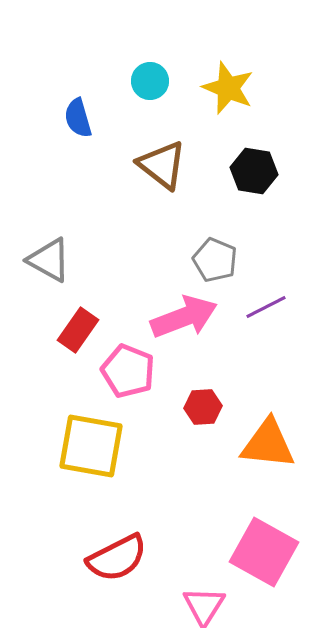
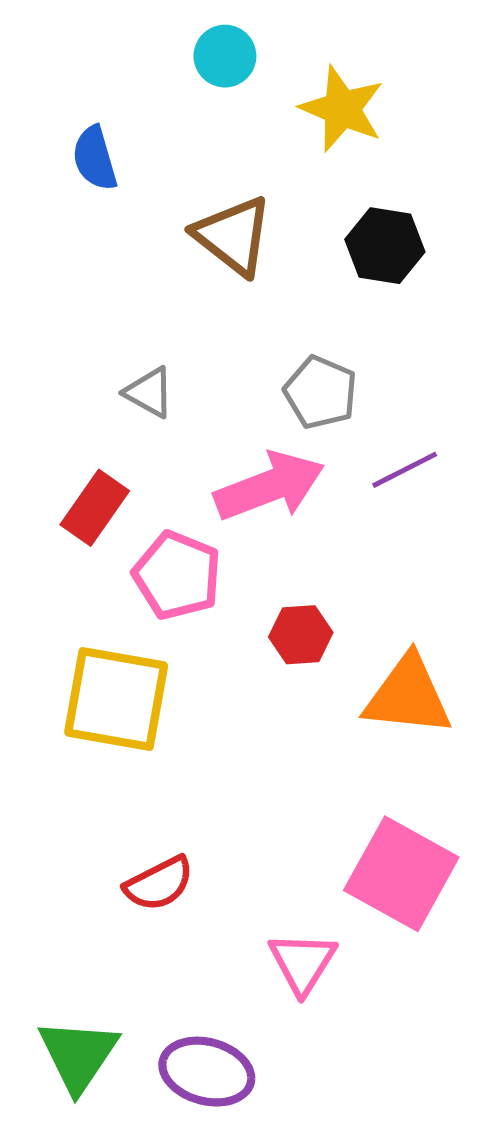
cyan circle: (150, 81) -> (225, 56), moved
gray triangle: (49, 260) -> (149, 392), moved, size x0.7
red semicircle: (117, 558) -> (159, 884), size x0.7

